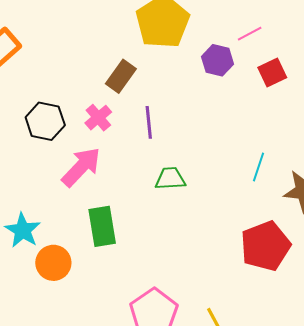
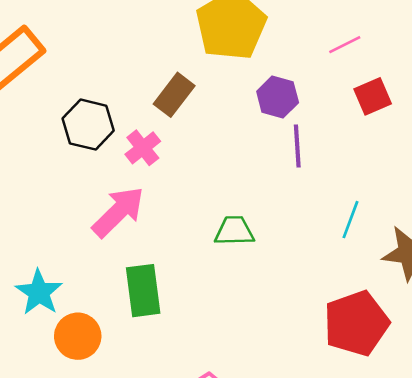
purple hexagon: (218, 60) -> (278, 97), moved
black hexagon: (45, 121) -> (88, 125), moved
purple line: (149, 122) -> (297, 146), moved

